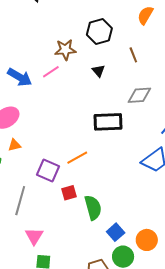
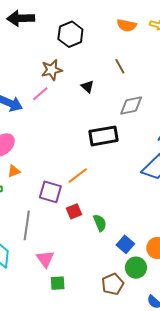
orange semicircle: (145, 15) -> (127, 25), turned -102
black hexagon: (99, 32) -> (70, 34), moved
green semicircle: (93, 208) -> (100, 223), size x0.7

